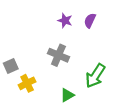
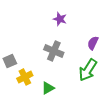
purple semicircle: (90, 21) -> (93, 43), moved
green triangle: (67, 95) -> (48, 88), moved

